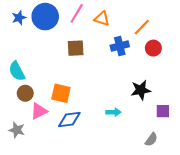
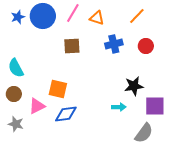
orange line: (142, 27) -> (137, 16), moved
brown circle: (25, 93) -> (14, 94), moved
purple square: (163, 111) -> (155, 106), size x1.5
cyan arrow: (113, 112) -> (119, 107), moved
gray semicircle: (151, 139) -> (144, 133), size x1.5

